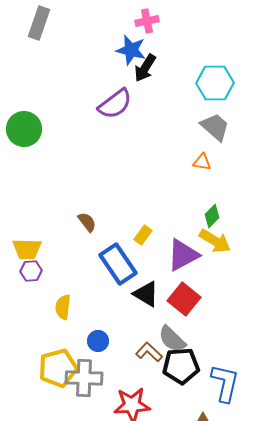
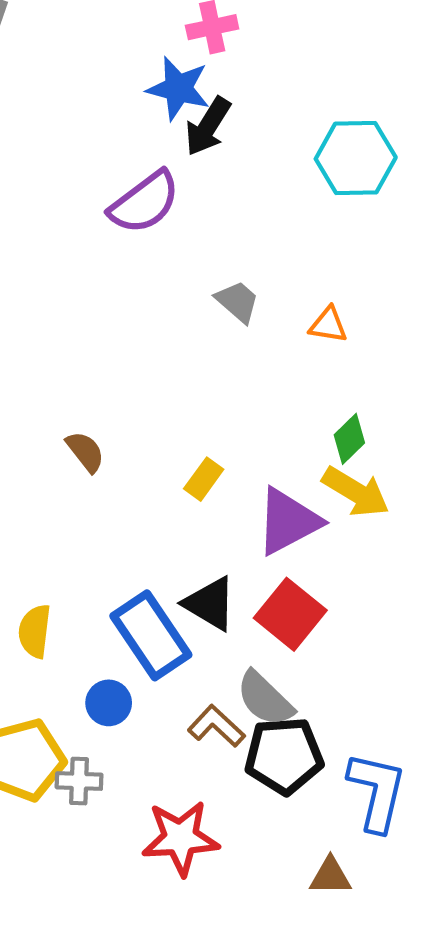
gray trapezoid: (215, 127) -> (237, 302), moved, size x0.7
blue rectangle: (118, 264) -> (151, 635), moved
gray cross: (84, 378) -> (79, 781), size x0.6

